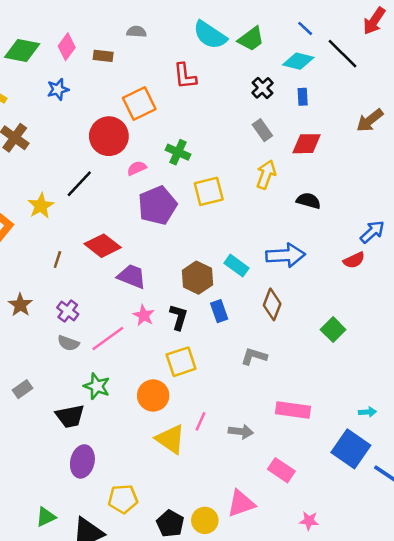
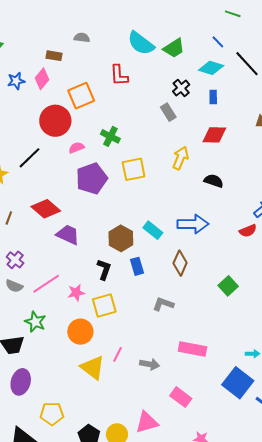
pink diamond: (67, 47) -> (42, 79), moved
gray rectangle: (262, 130) -> (168, 112), moved
pink star: (144, 315) -> (76, 293), moved, turned 30

